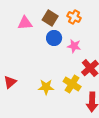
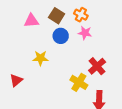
pink star: (74, 46) -> (85, 33), moved
yellow star: (46, 87) -> (40, 58), moved

